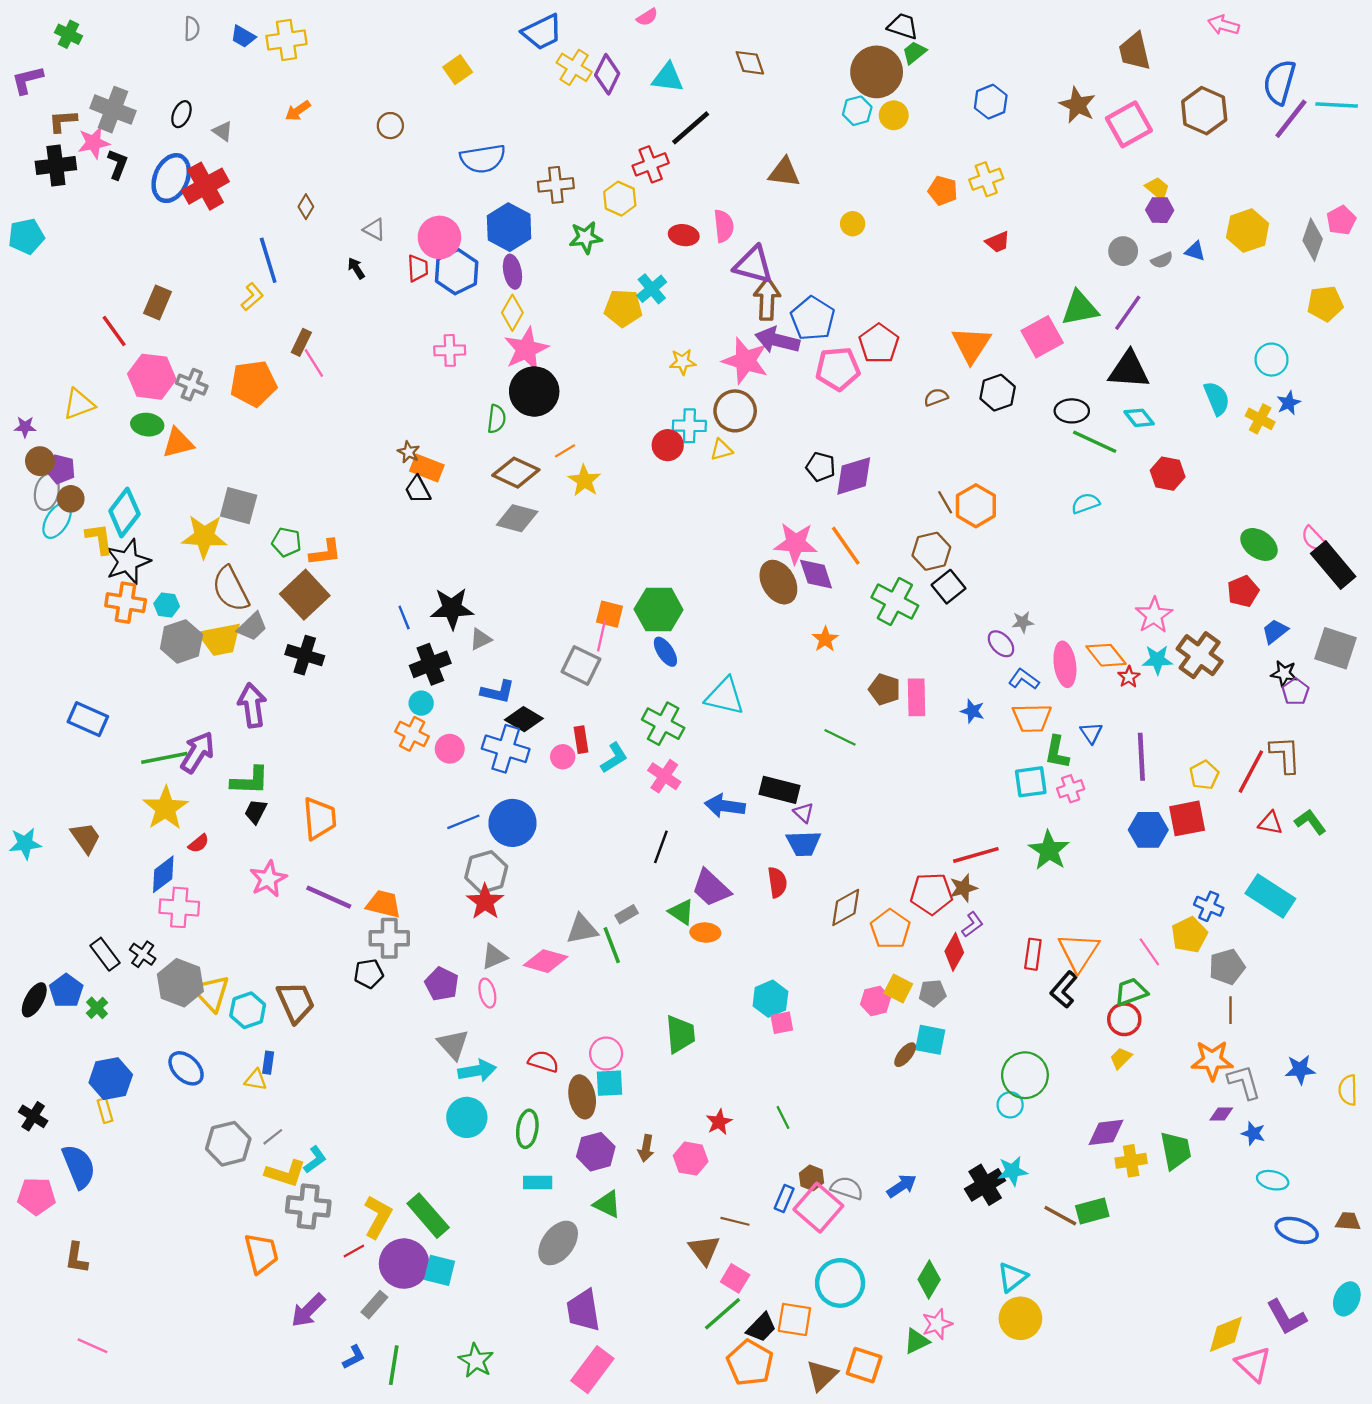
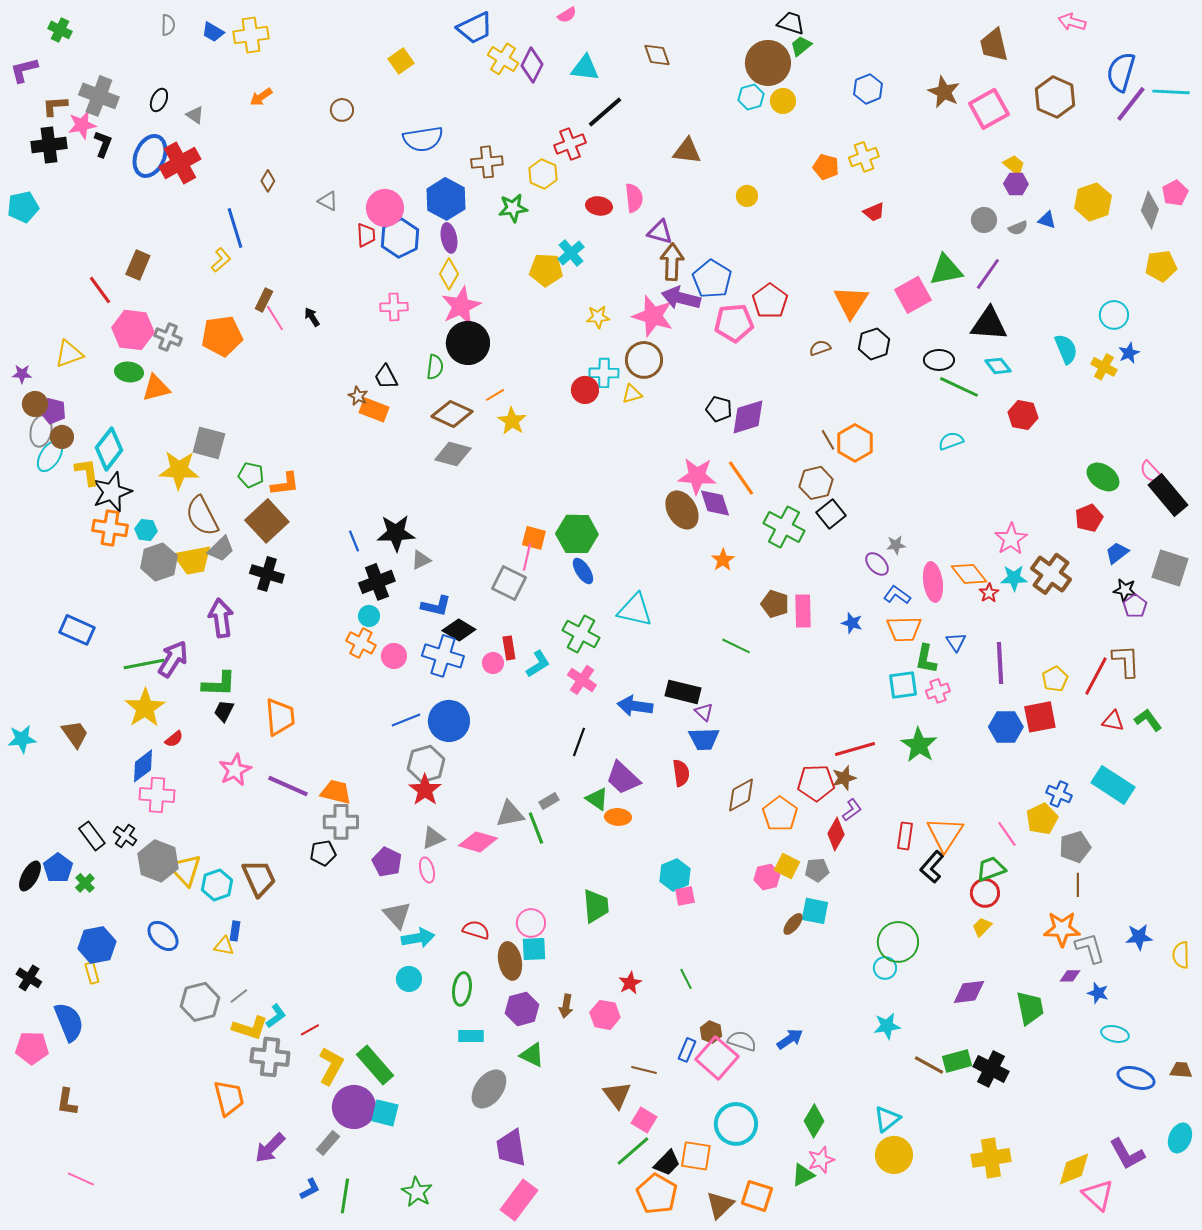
purple triangle: (753, 265) -> (660, 232), size x0.7
black arrow: (356, 268) -> (312, 317), moved
black trapezoid: (418, 490) -> (386, 377), moved
cyan circle: (467, 1117) -> (409, 979), size x0.7
yellow cross: (1131, 1161) -> (991, 1158), moved, size x1.4
black cross: (985, 1185) -> (991, 1069), moved, turned -32
red line: (354, 1251) -> (310, 1030), moved

